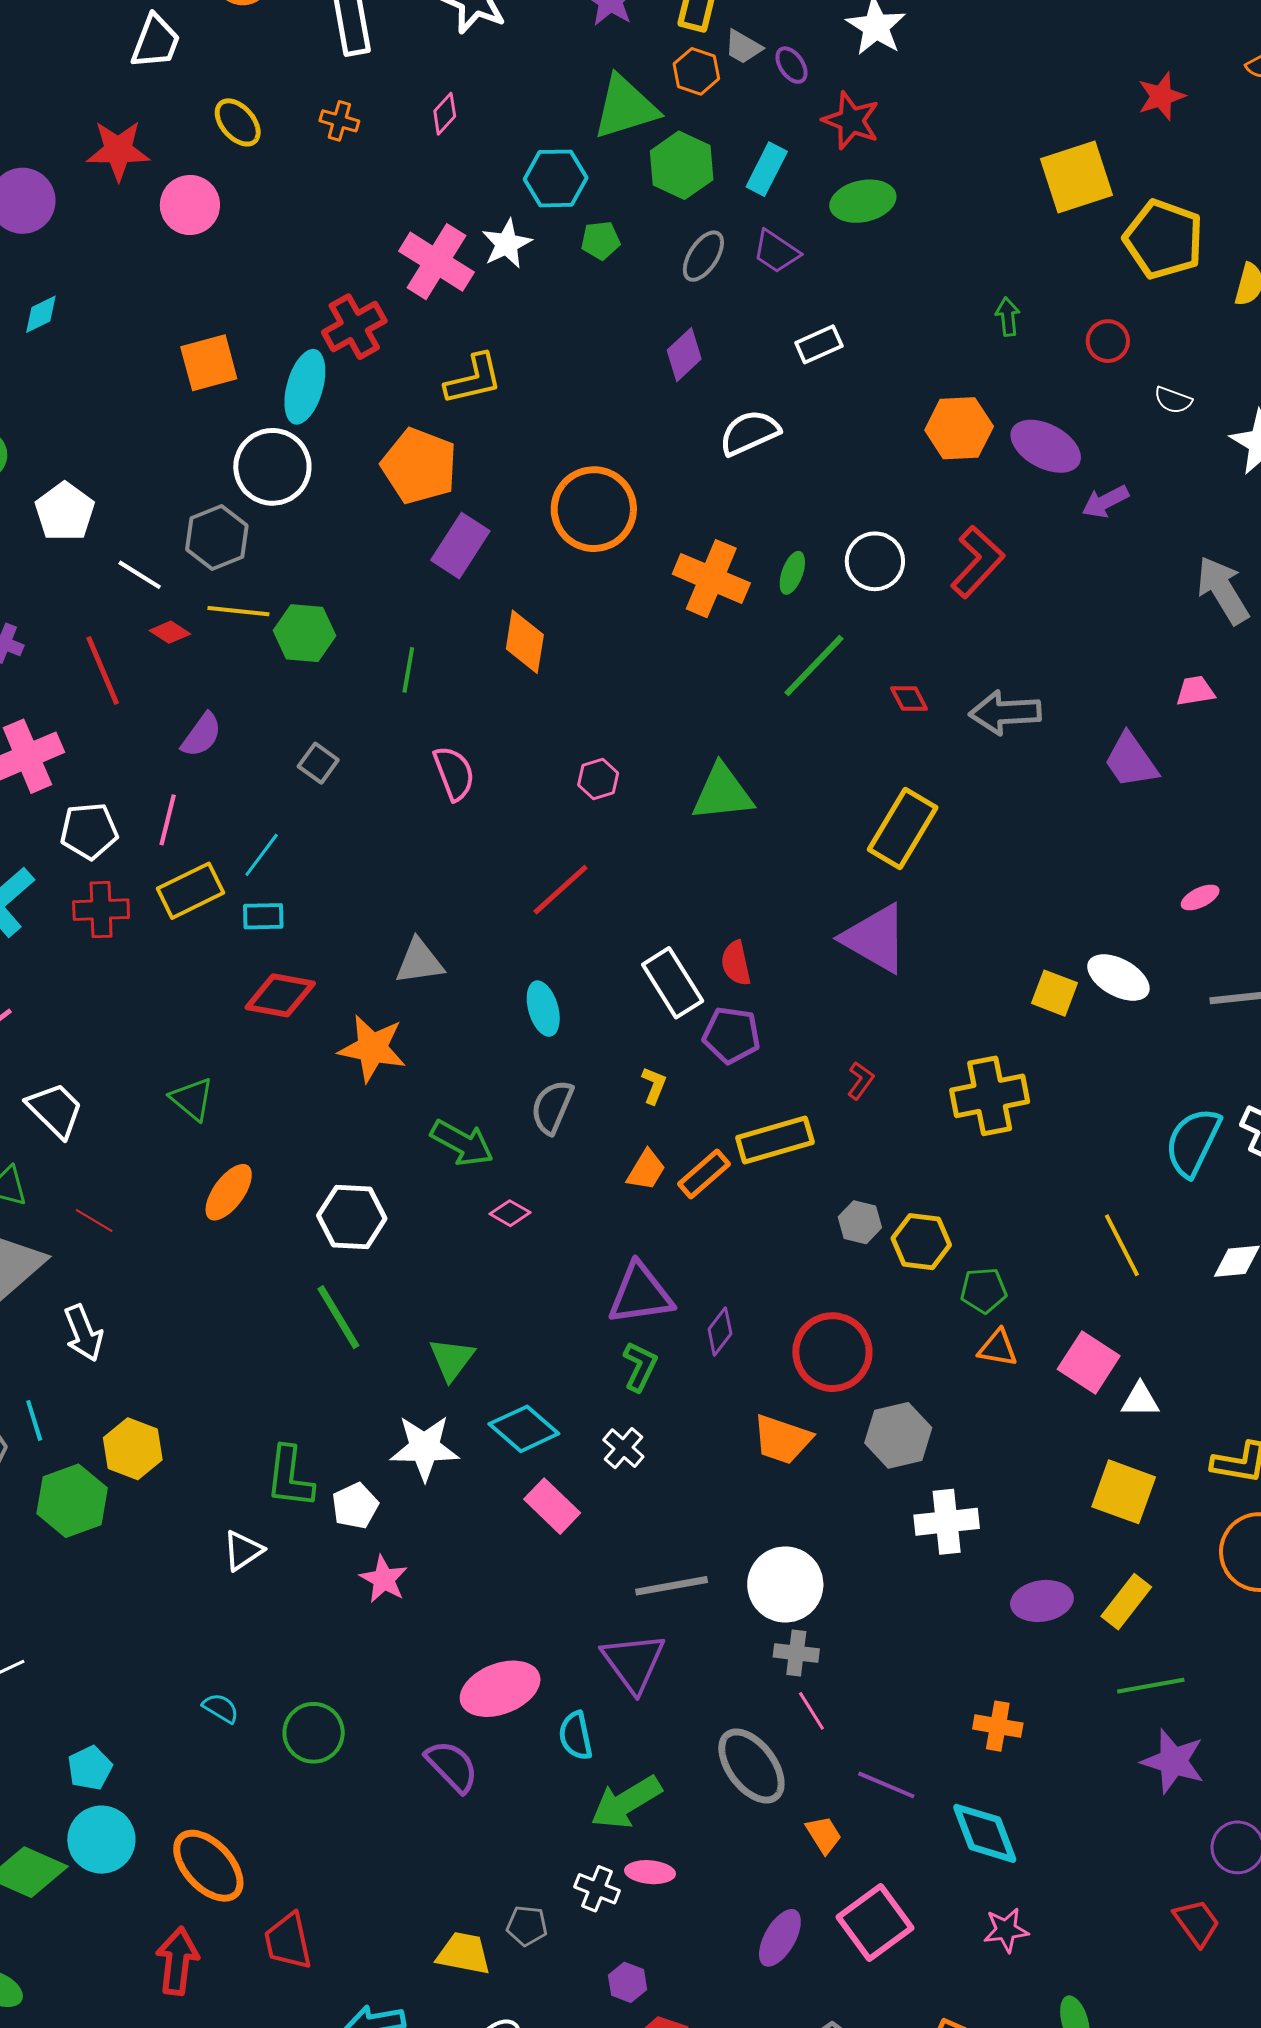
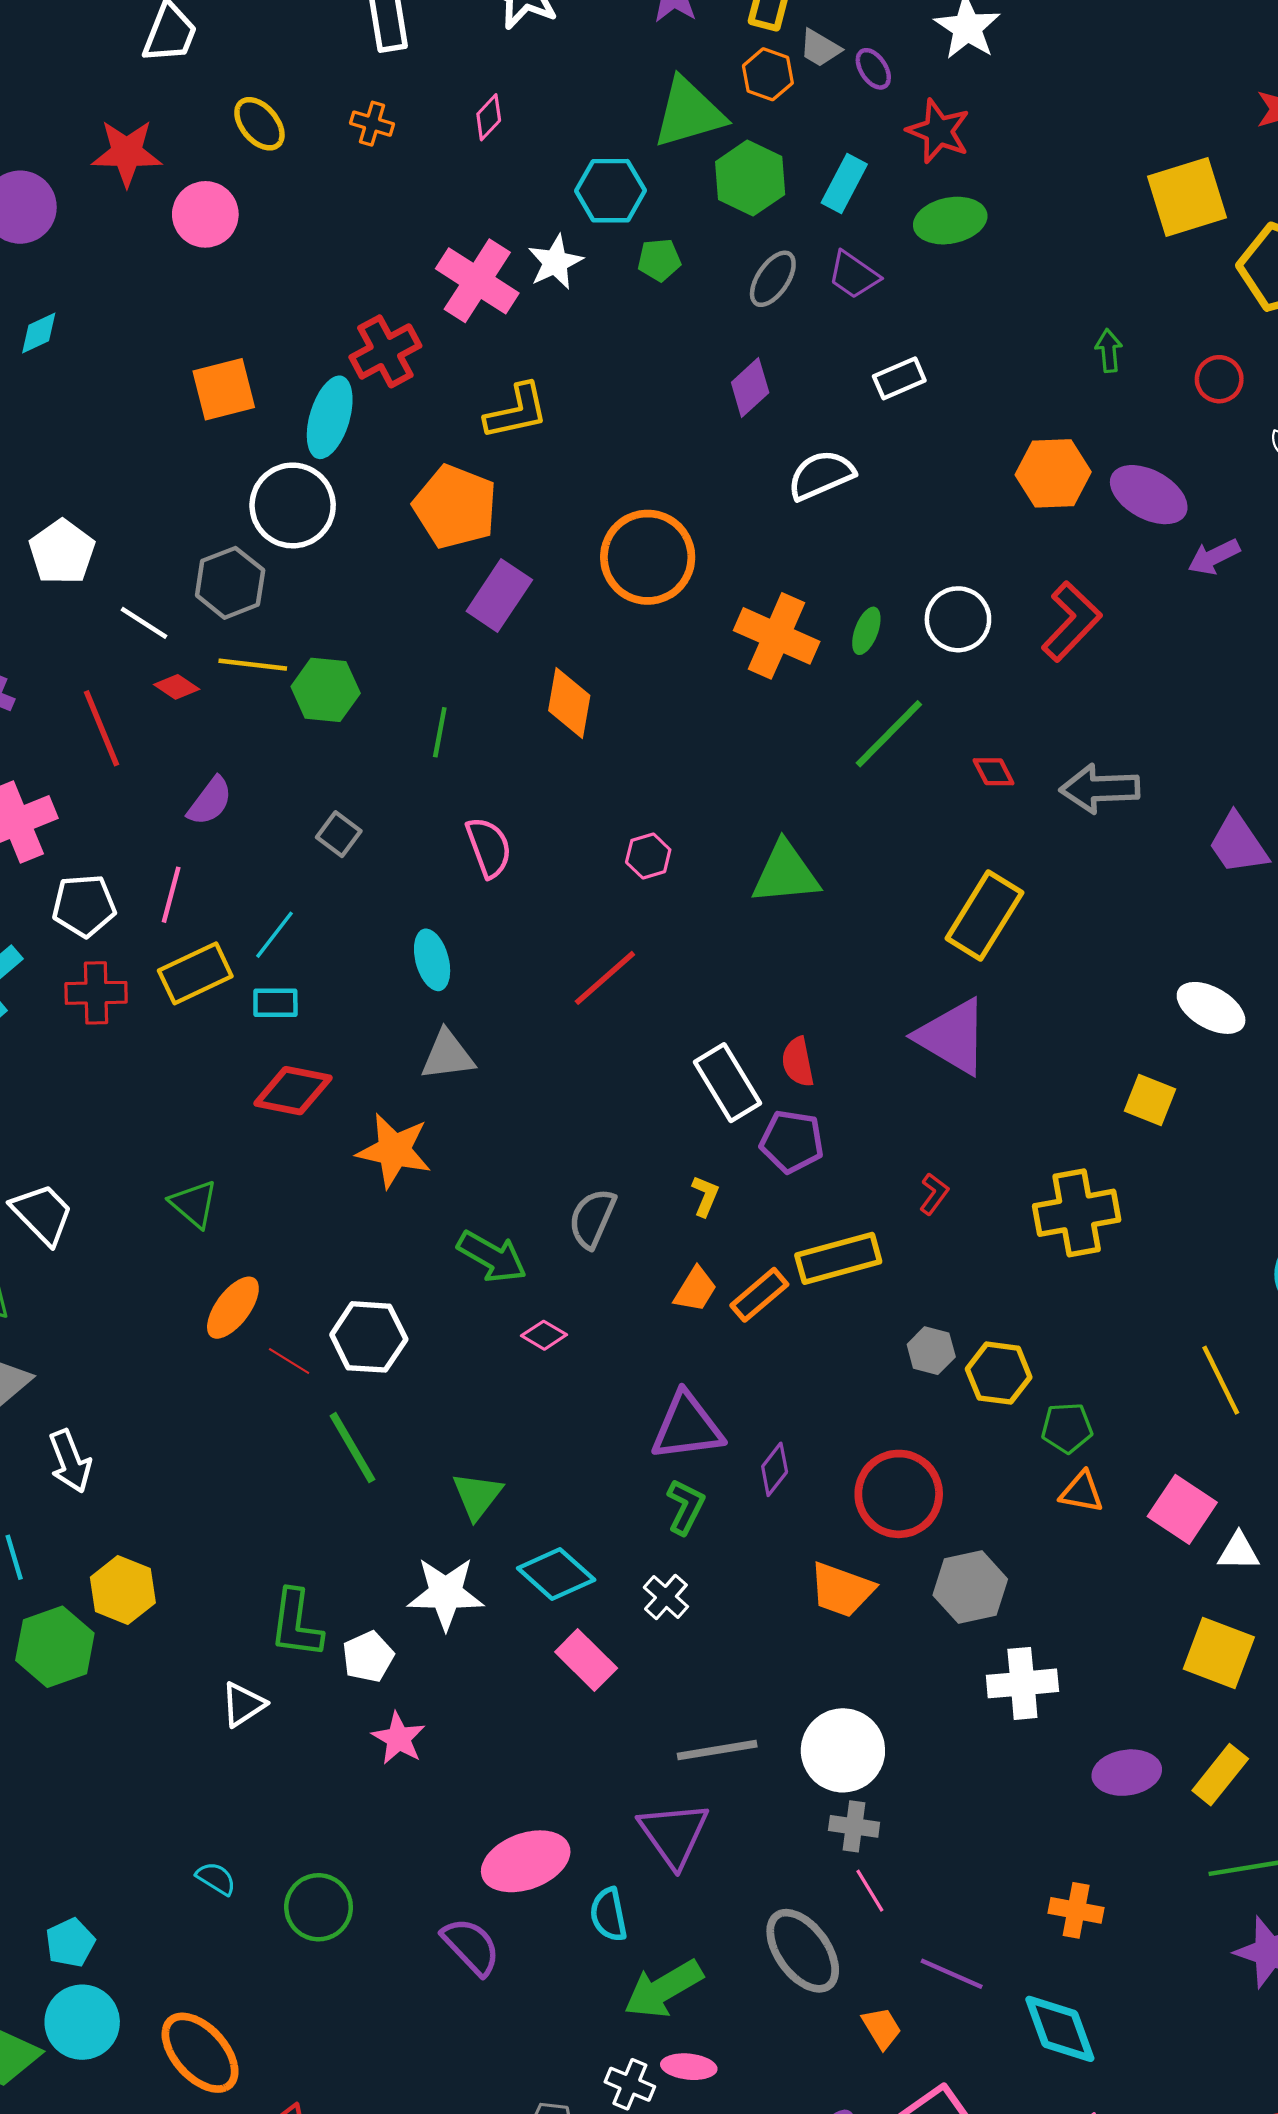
white ellipse: (1118, 978) -> (1211, 1008), moved
cyan ellipse: (543, 1009) -> (432, 960), moved
red line: (94, 1221) -> (289, 1361), moved

